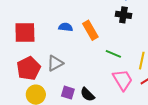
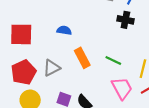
orange rectangle: (90, 30) -> (82, 58), moved

